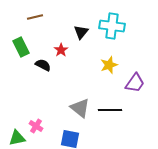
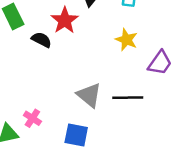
red star: (61, 50) -> (65, 20), size x1.5
yellow star: (109, 65) -> (126, 40), turned -30

